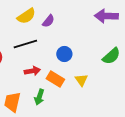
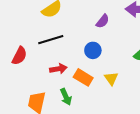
purple semicircle: (48, 21) -> (103, 21), moved
green arrow: (39, 97) -> (66, 97), turned -42

